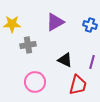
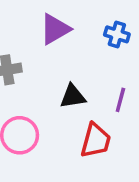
black triangle: (65, 60) -> (73, 96), turned -35

